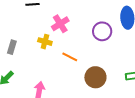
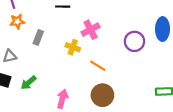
gray rectangle: (12, 47) -> (38, 37), moved
brown circle: (95, 77) -> (102, 95), moved

